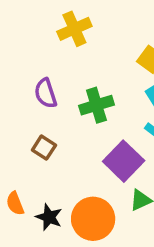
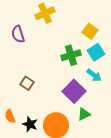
purple semicircle: (46, 93) -> (18, 34), moved
green cross: (96, 105) -> (71, 55), moved

